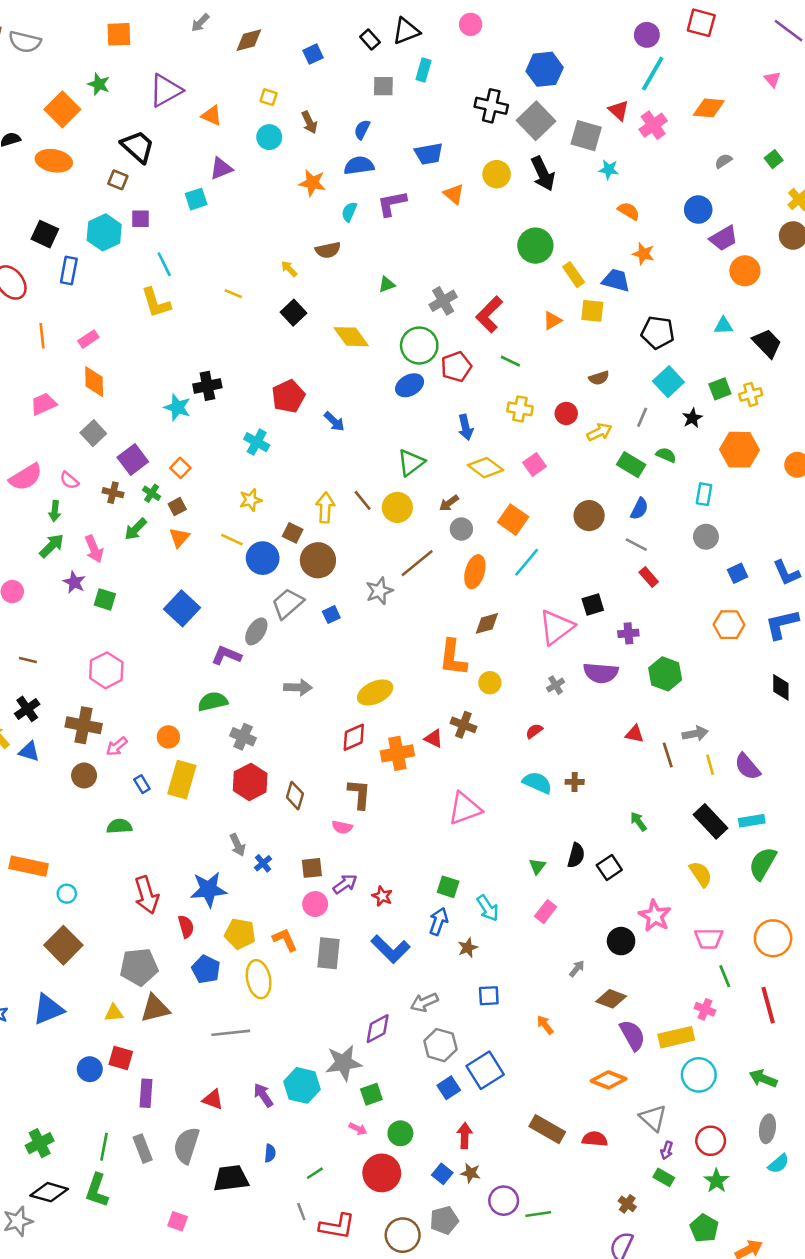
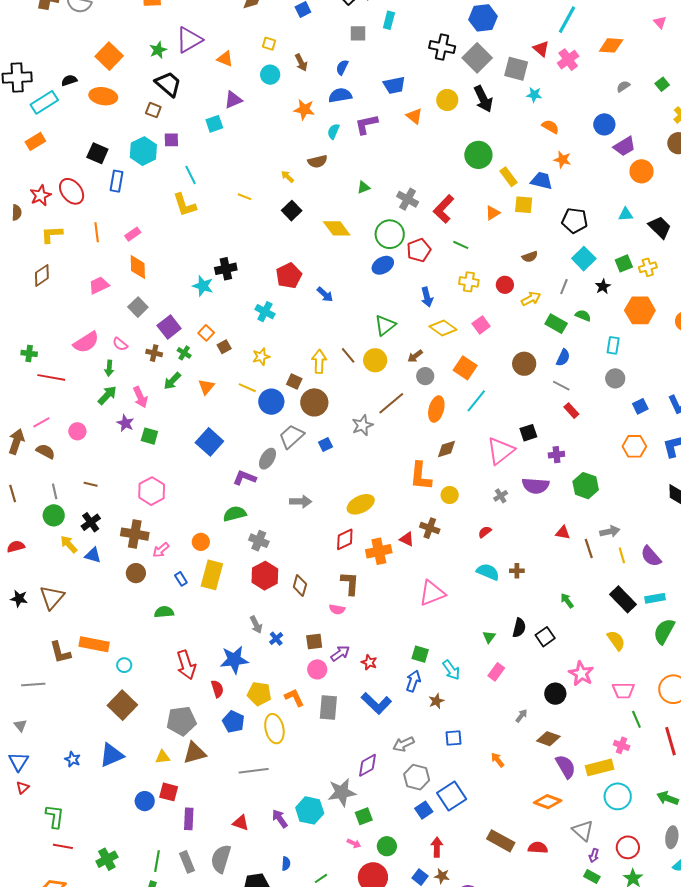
green star: (99, 84) -> (158, 50), moved, turned 30
gray cross: (443, 301) -> (408, 199), turned -30
brown square: (177, 507) -> (224, 347), moved

